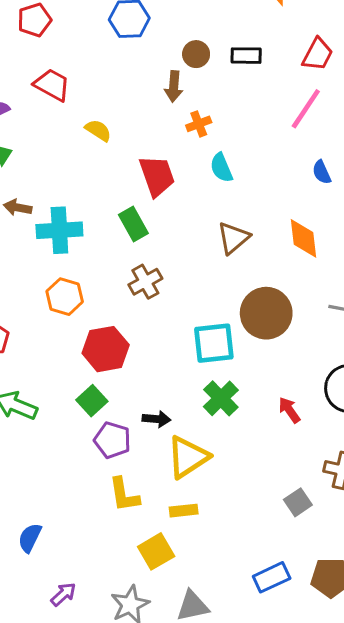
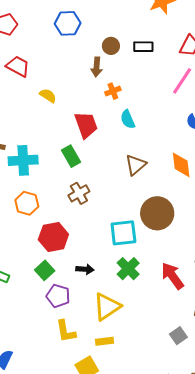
red arrow: (289, 410) -> (172, 276), size x1.6
black arrow: (156, 419) -> (85, 269), moved

